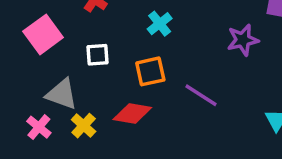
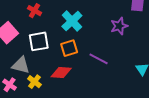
cyan cross: (160, 24) -> (72, 21), size x1.5
white square: (97, 55) -> (39, 41), size x1.5

